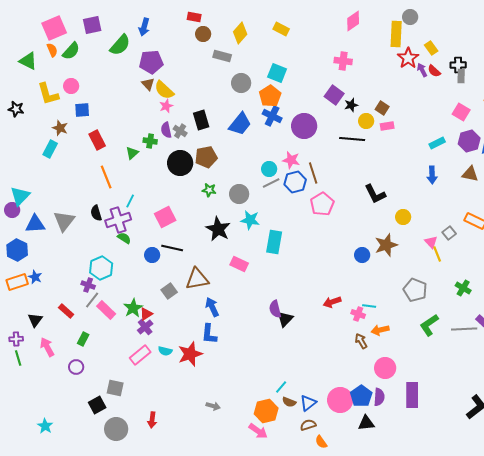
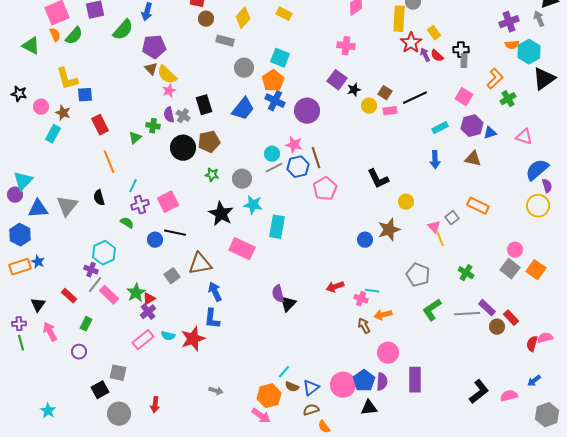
pink circle: (71, 86) -> (41, 107), moved
yellow L-shape: (48, 94) -> (67, 79), moved
black line: (352, 139) -> (415, 98), moved, turned -30
purple cross: (118, 220) -> (140, 205), moved, size x0.7
pink rectangle: (239, 264) -> (242, 249), size x1.4

